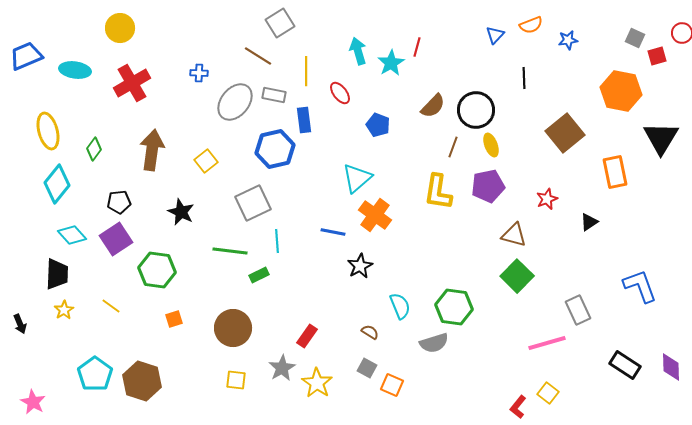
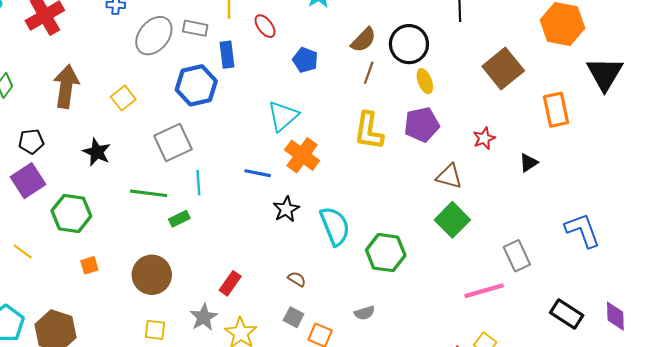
brown line: (453, 147) -> (369, 73), moved
cyan semicircle: (400, 306) -> (335, 226), moved, size x1.4
gray semicircle: (434, 343) -> (365, 313), moved, size x0.7

